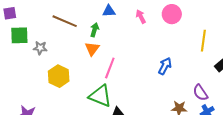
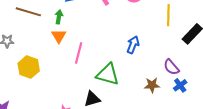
green triangle: (100, 96) -> (108, 74), moved

